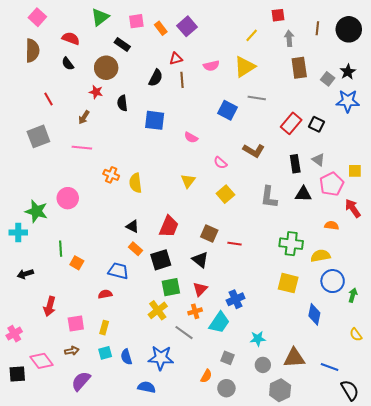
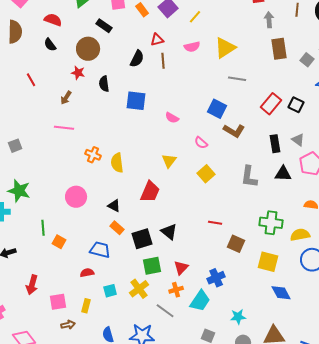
yellow line: (252, 35) -> (195, 17), moved
blue square: (227, 110) -> (217, 109), moved
gray square: (38, 136) -> (15, 146), moved, size x0.6
pink circle: (68, 198) -> (76, 197), moved
red trapezoid: (169, 226) -> (150, 192), moved
brown square: (209, 234) -> (236, 244), moved
black triangle: (200, 260) -> (169, 232), moved
blue diamond: (314, 314) -> (281, 293), moved, turned -40
brown arrow: (72, 351) -> (68, 325), moved
cyan square: (105, 353) -> (110, 291), moved

